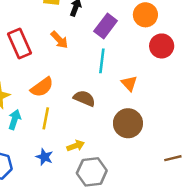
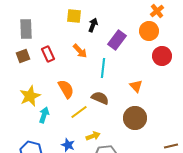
red rectangle: (20, 43) -> (48, 54), size x0.7
cyan line: (102, 61) -> (103, 68), moved
orange semicircle: (42, 87) -> (66, 89), turned -84
yellow line: (46, 118) -> (79, 112), moved, turned 42

